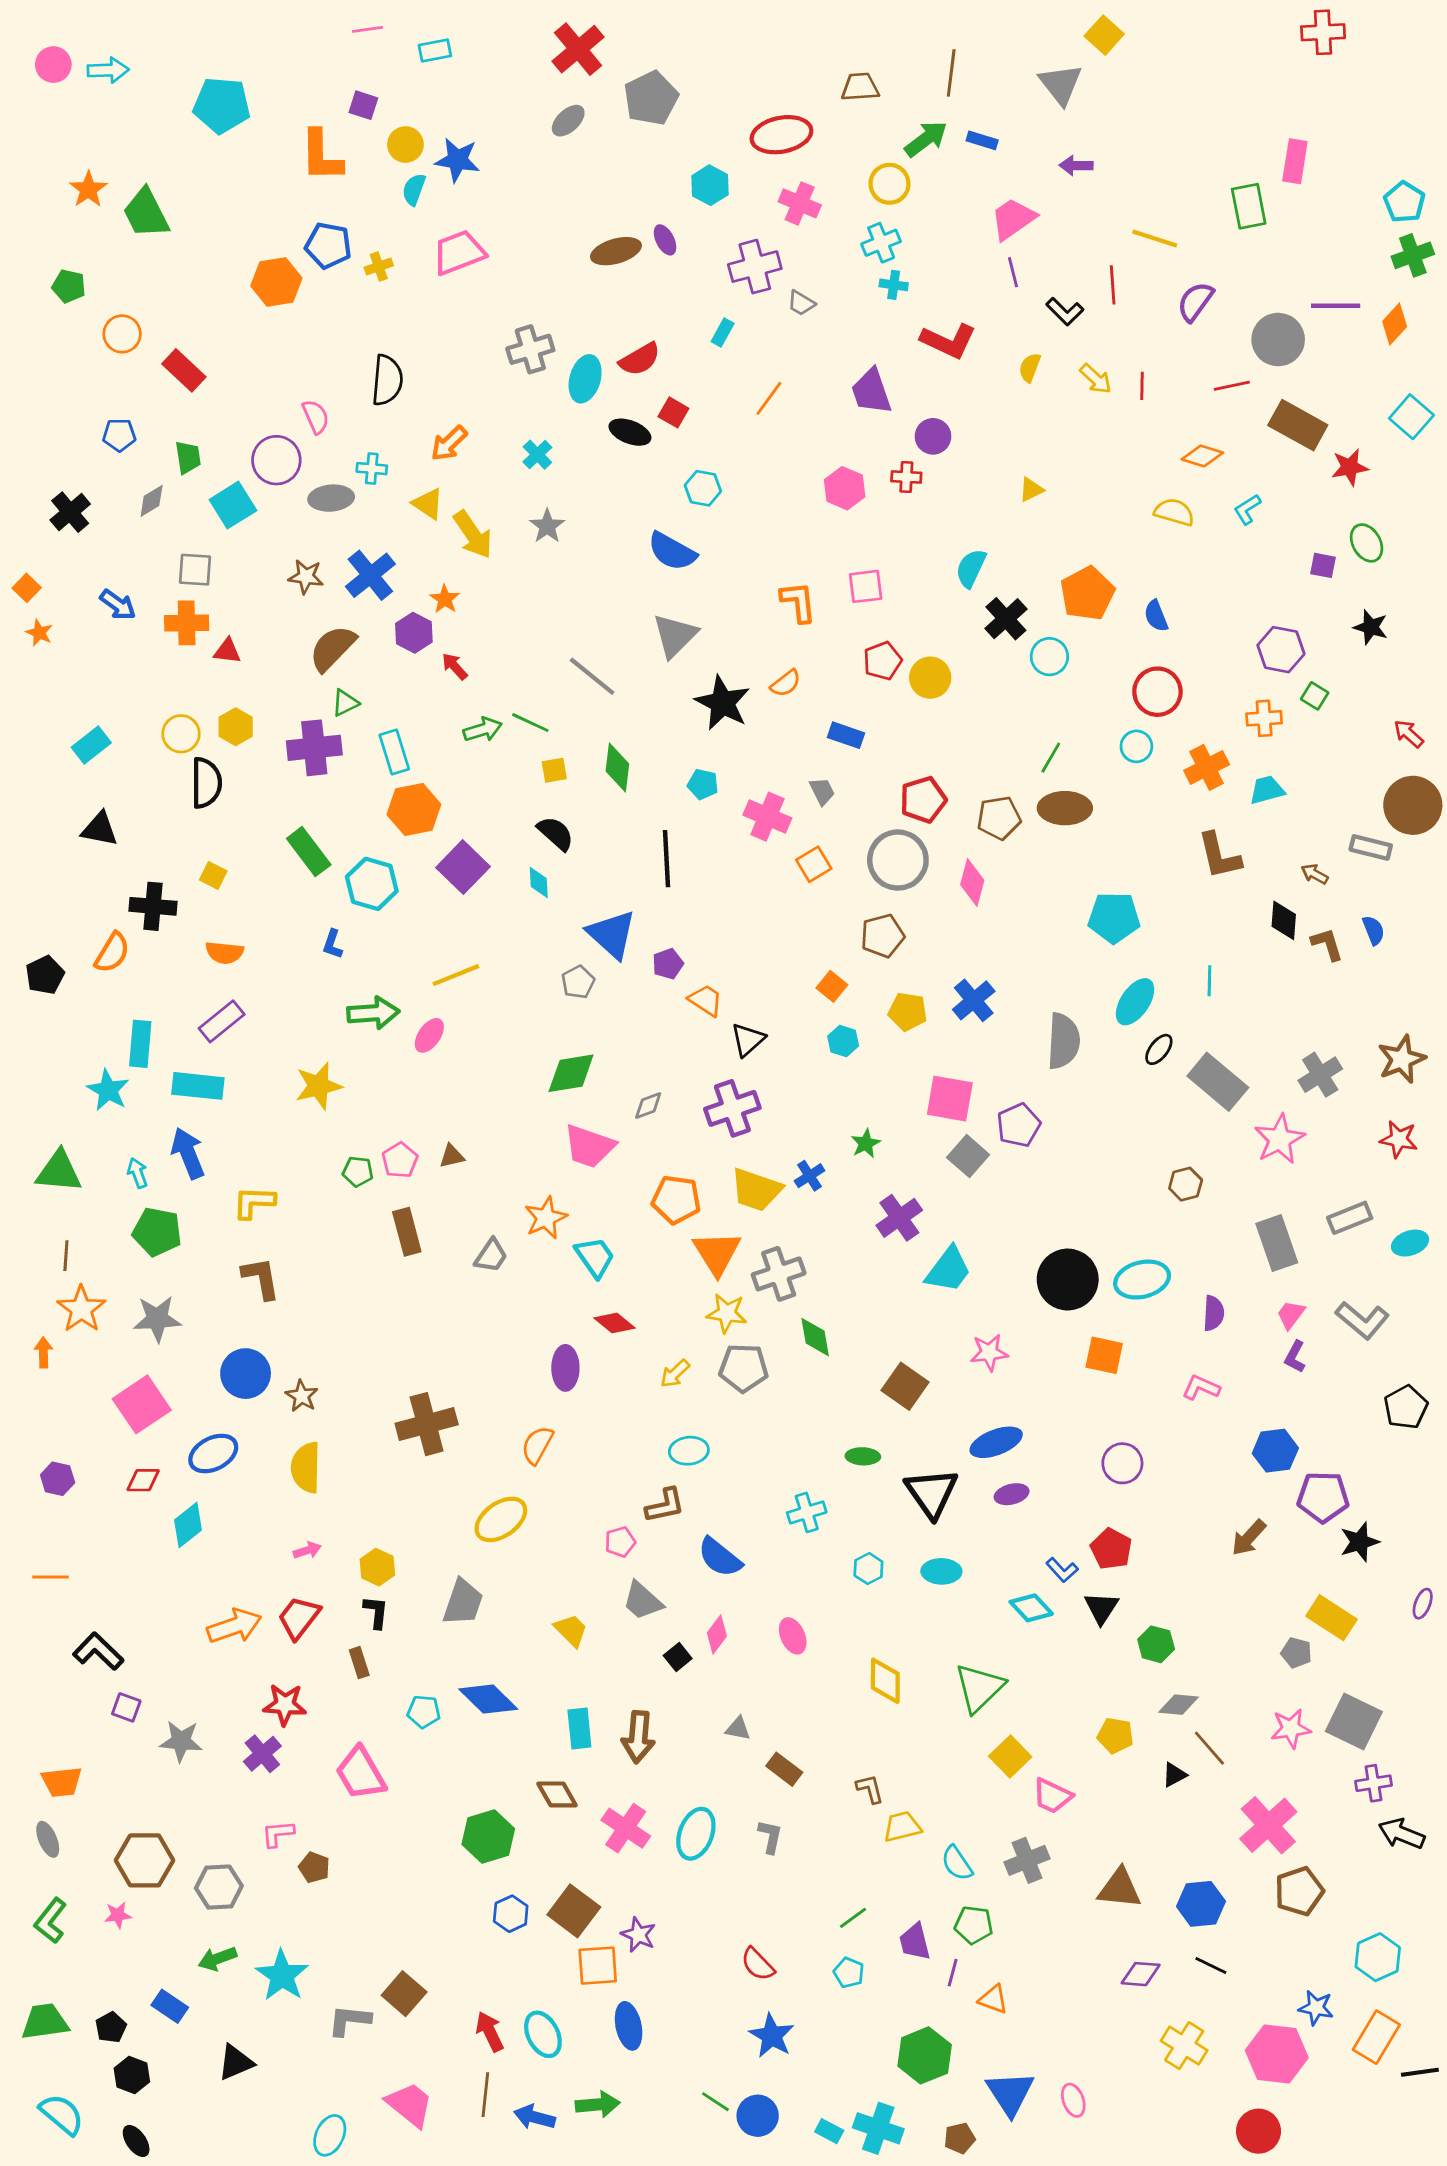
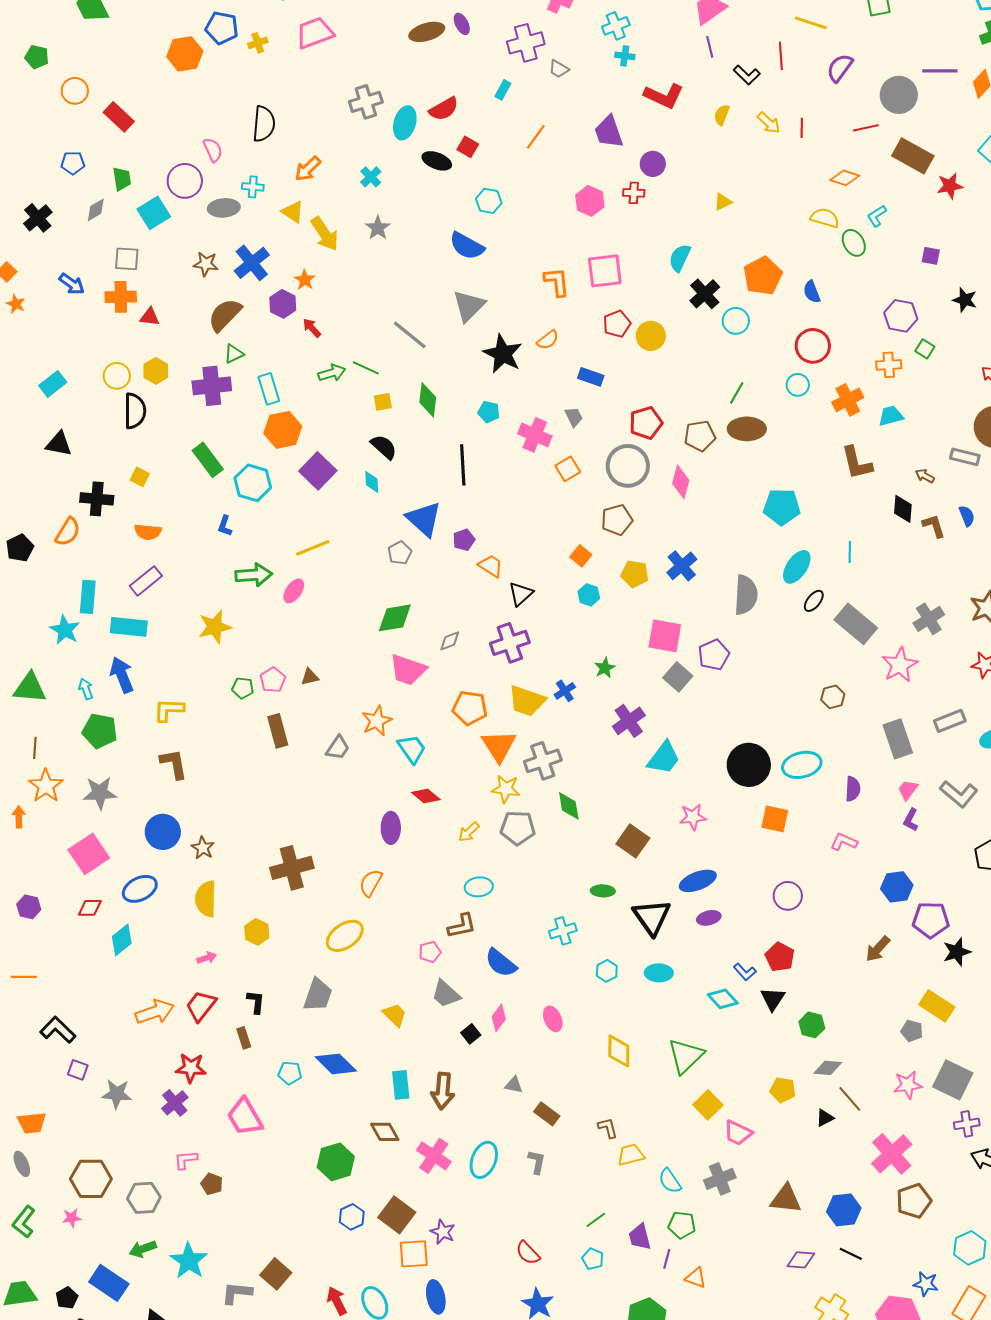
green ellipse: (1367, 543) -> (854, 243), moved
pink square: (866, 586) -> (605, 271), size x1.4
yellow hexagon: (377, 1567) -> (257, 932), moved
blue rectangle: (170, 2006) -> (109, 1283), size x1.5

